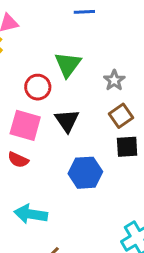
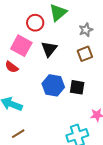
black square: (127, 147) -> (77, 87), moved

